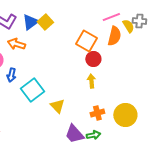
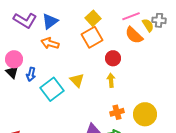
yellow square: (45, 22) -> (93, 18), moved
orange semicircle: (114, 36) -> (134, 35), turned 120
orange square: (86, 41) -> (92, 37), moved, turned 30
orange arrow: (16, 44) -> (50, 43), moved
yellow triangle: (57, 106) -> (77, 80), moved

